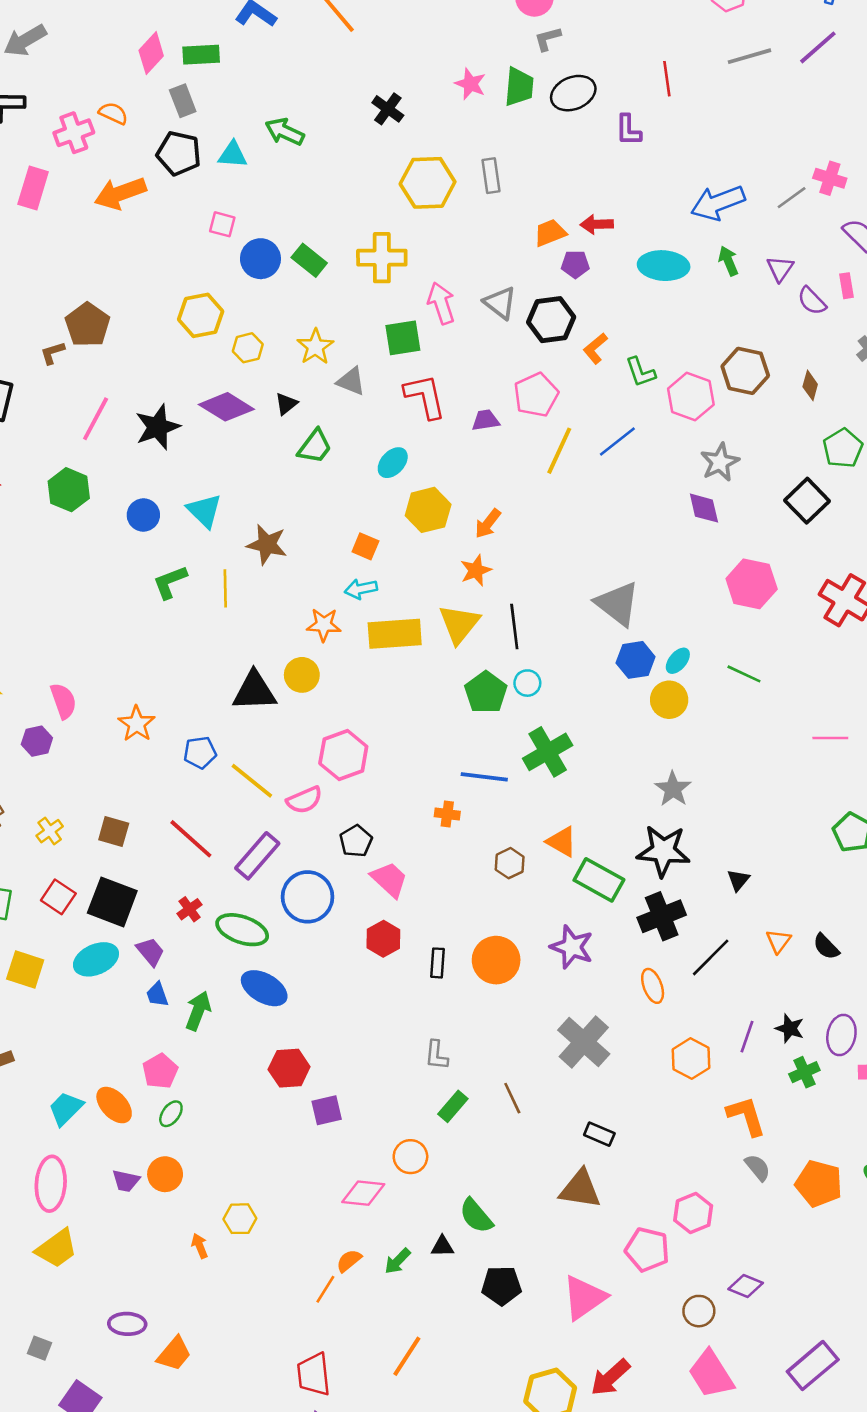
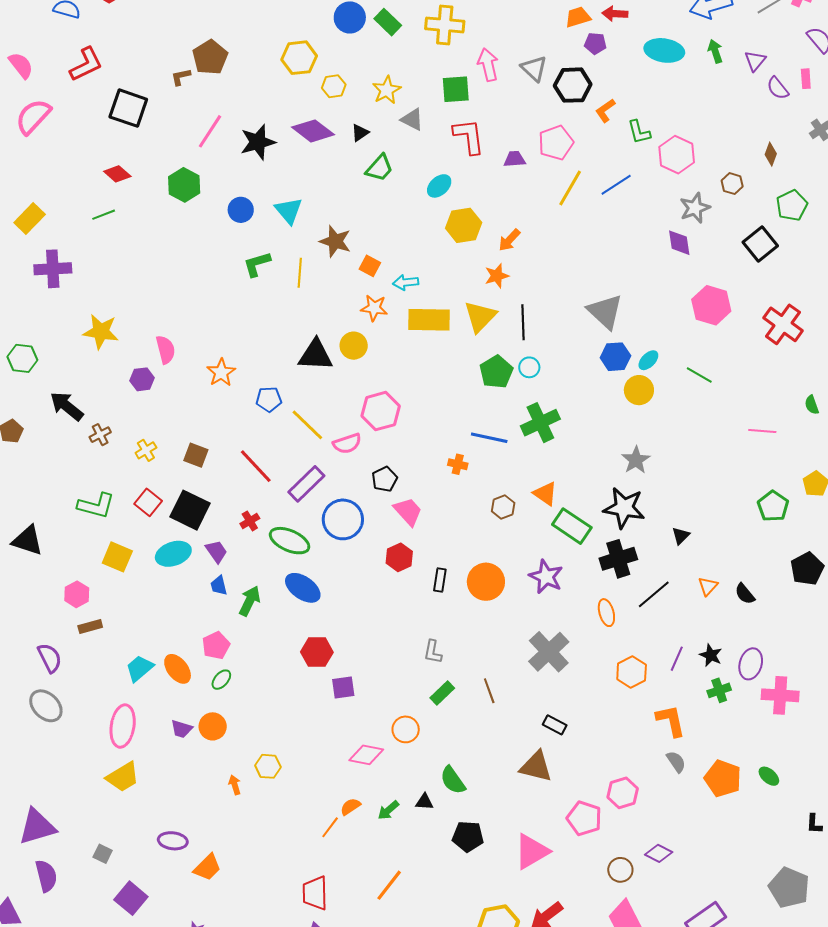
brown hexagon: (745, 371) -> (732, 184), moved, size x0.6
orange square: (365, 546) -> (370, 266), moved

